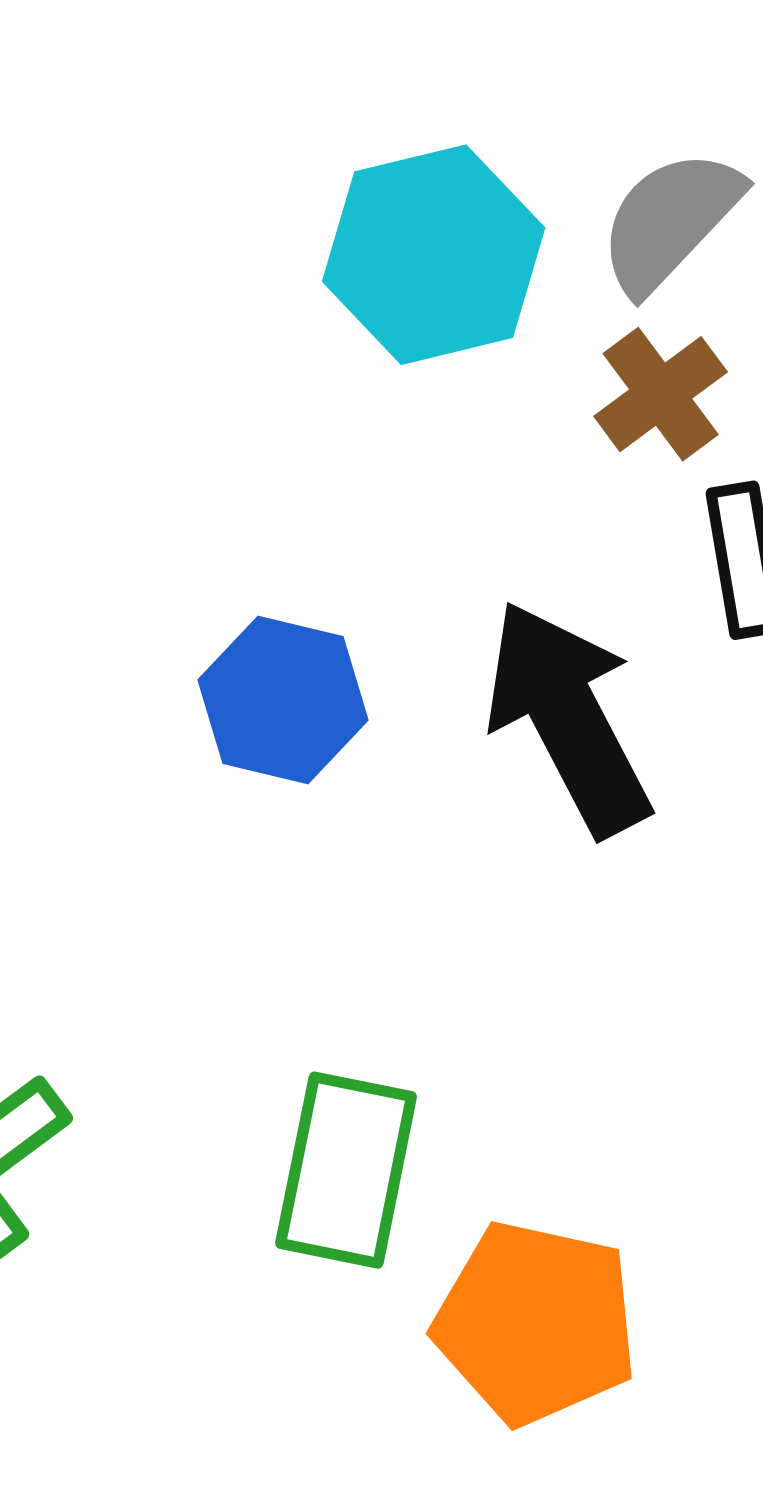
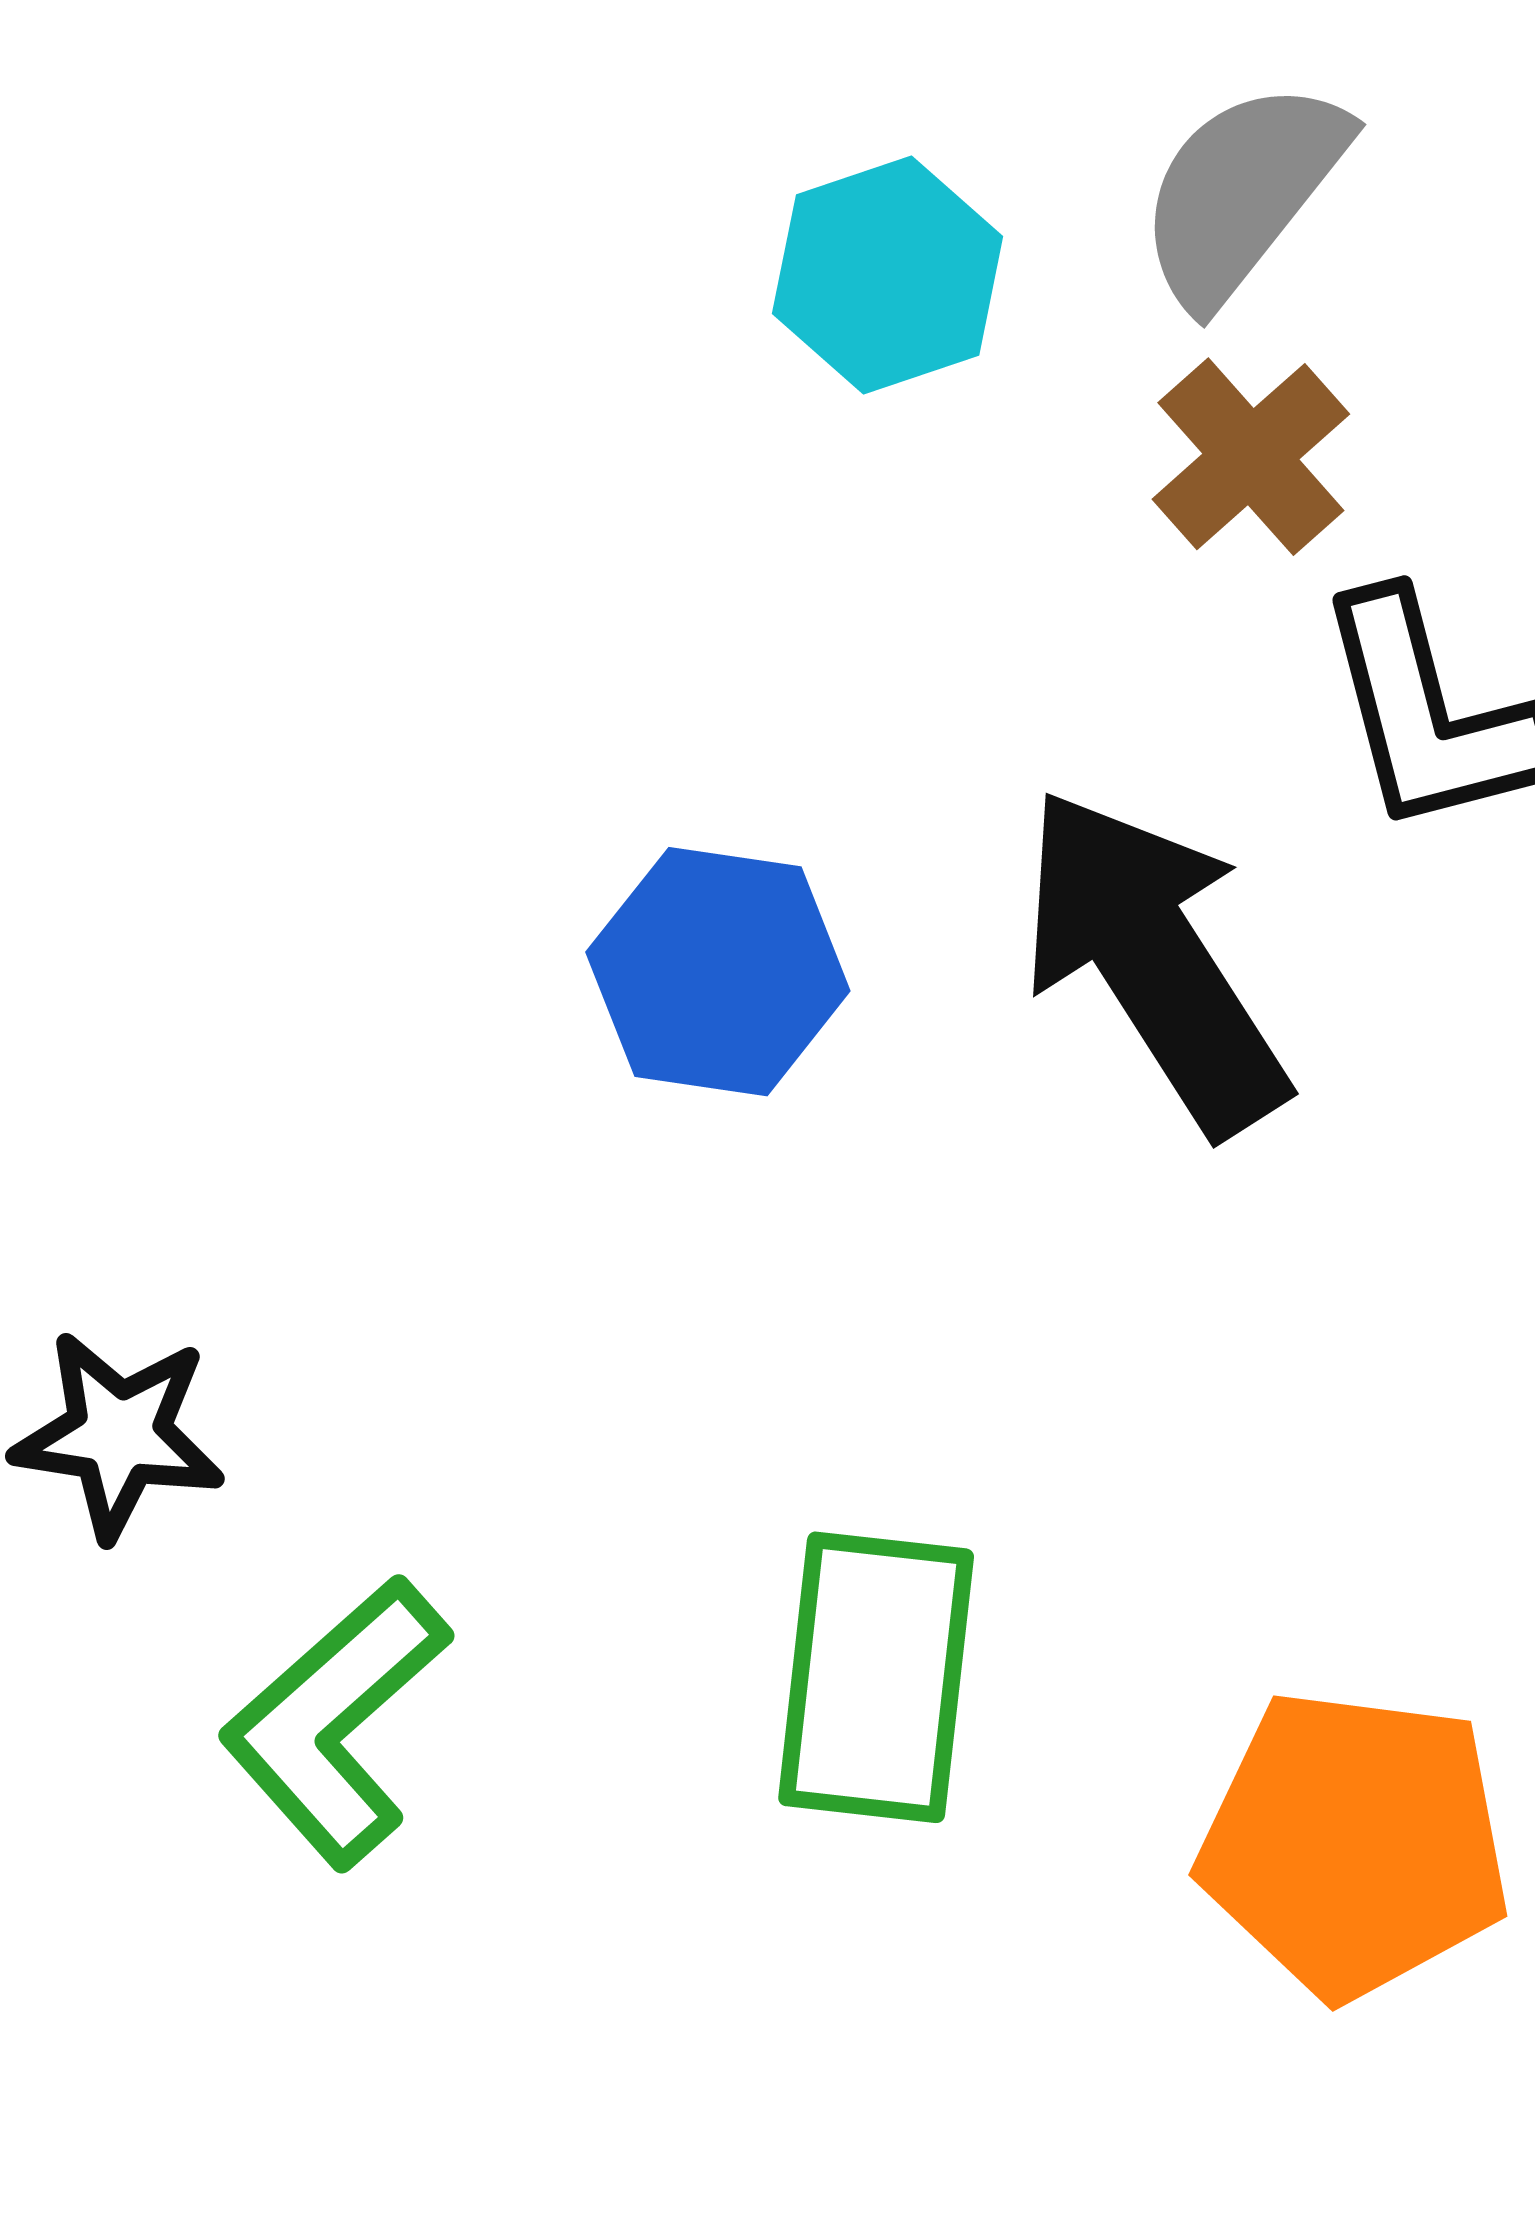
cyan hexagon: (434, 255) -> (888, 275), size x0.7
orange pentagon: (536, 1323) -> (1355, 1844), moved

